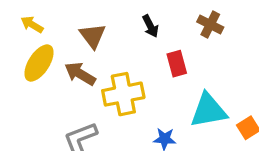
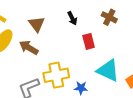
yellow cross: (123, 94) -> (56, 75), moved
cyan triangle: (208, 111) -> (108, 70), turned 35

